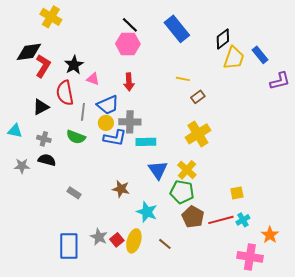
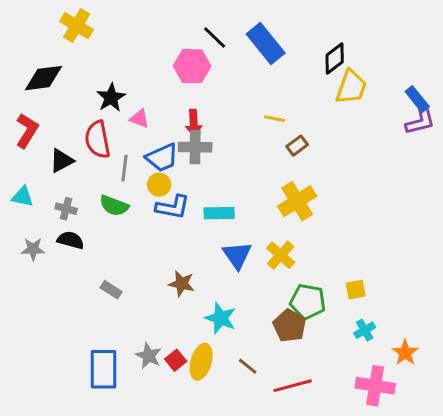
black line: (130, 25) -> (215, 38), moved
blue rectangle: (260, 55) -> (417, 99), moved
red L-shape: (43, 66) -> (27, 131), moved
gray cross: (130, 122) -> (195, 147), moved
green pentagon: (182, 192) -> (308, 302), moved
red line: (221, 220) -> (293, 386), moved

